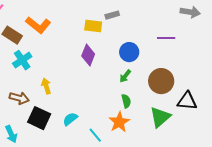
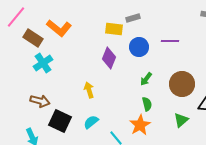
purple line: (166, 38) -> (170, 41), moved
blue circle: (129, 52) -> (139, 47), moved
yellow arrow: (46, 86) -> (89, 90), moved
green triangle: (160, 117) -> (181, 120), size x0.7

